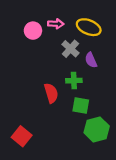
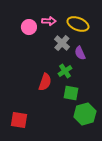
green cross: (74, 81) -> (65, 71), turned -32
red semicircle: (51, 93) -> (45, 82), turned 36
red square: (22, 136) -> (19, 120), turned -30

